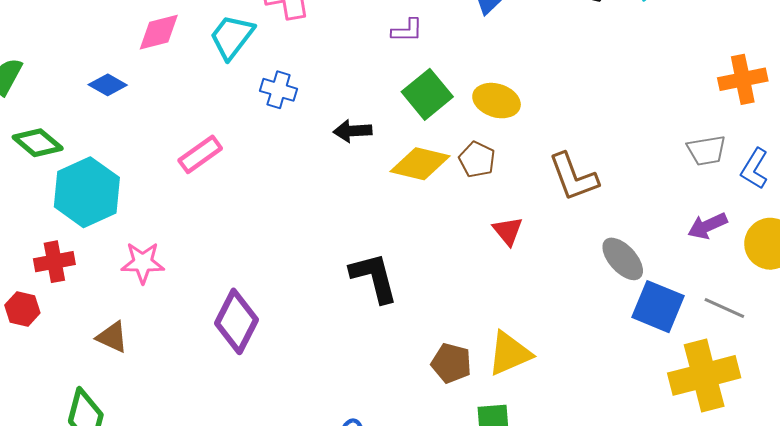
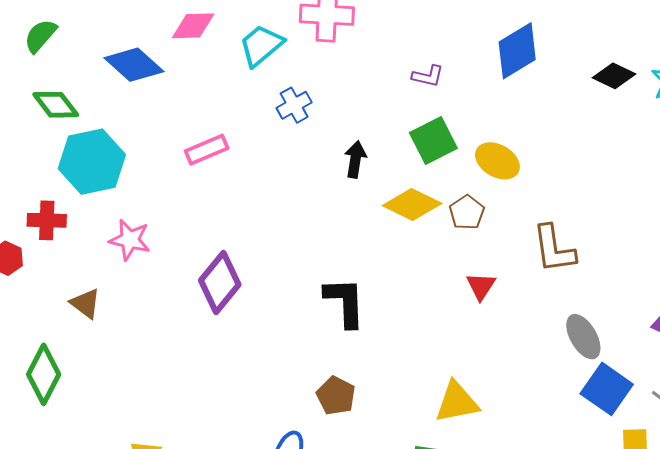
blue diamond: (108, 85) -> (134, 65), size x1.6
blue cross: (279, 90) -> (294, 105), turned 32
black arrow: (353, 131) -> (355, 159), turned 90
purple diamond: (236, 321) -> (220, 282), moved
brown pentagon: (451, 363) -> (336, 396), moved

